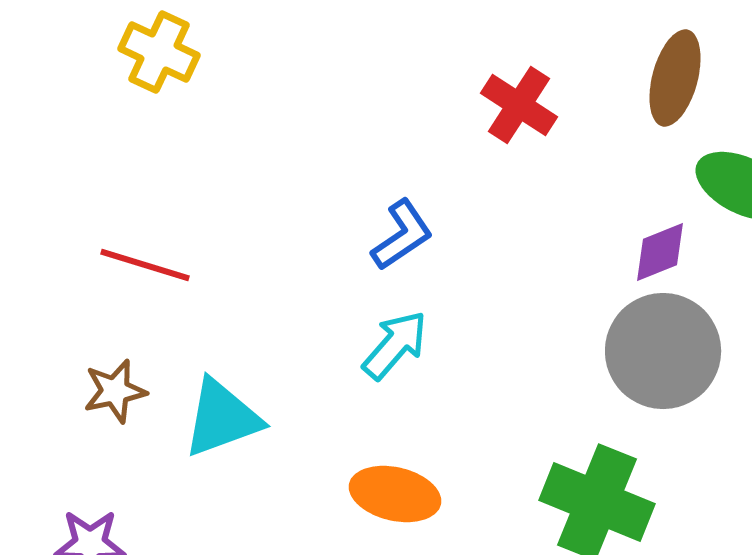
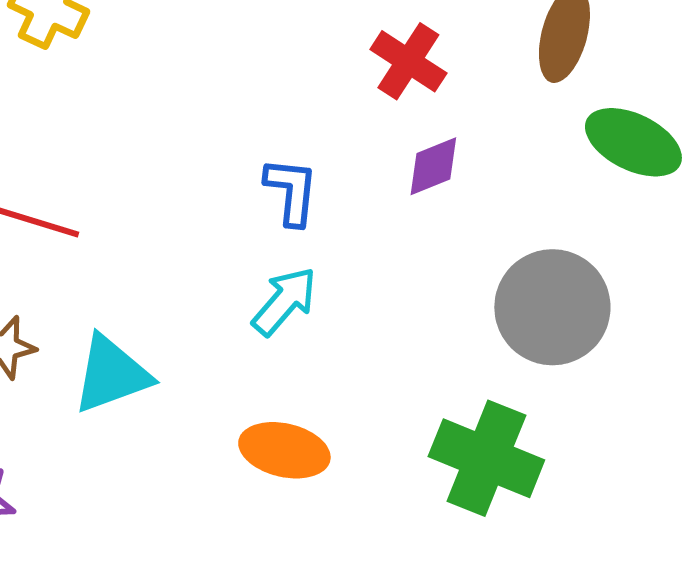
blue L-shape: (402, 235) -> (291, 191), turned -50
purple diamond: (660, 252) -> (433, 166), moved

